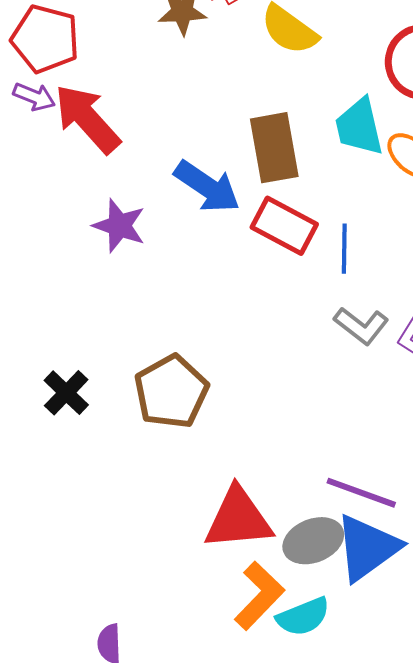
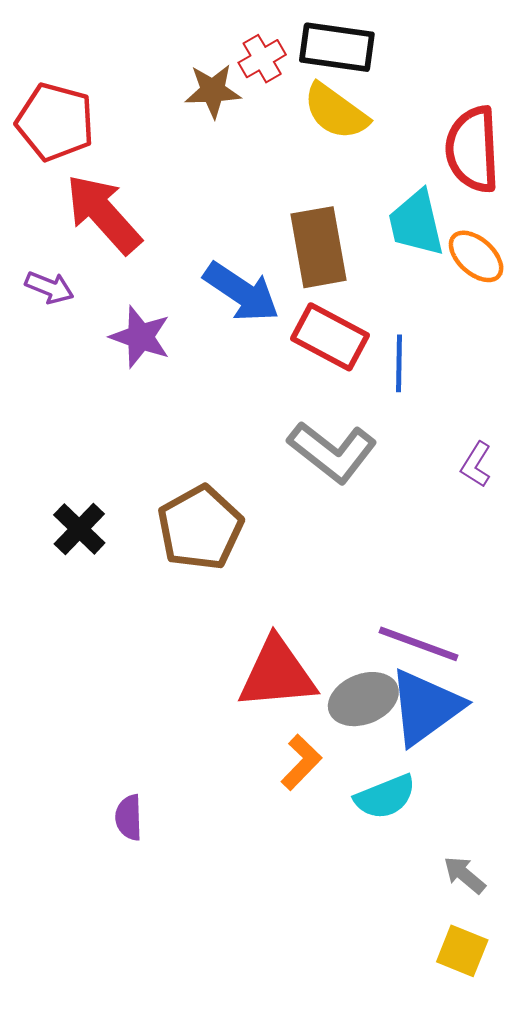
purple arrow: (34, 97) -> (49, 287), moved
gray L-shape: (361, 326) -> (332, 452), moved, size x1.4
orange L-shape: (259, 596) -> (301, 762), size x0.7
cyan semicircle: (303, 617) -> (385, 797), moved

